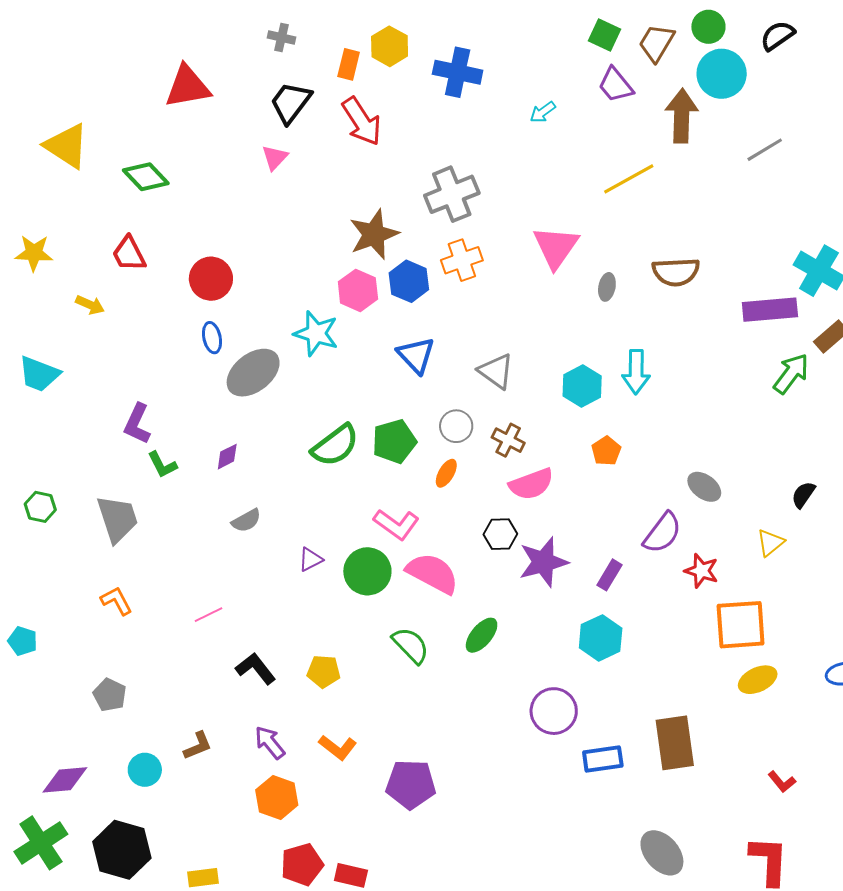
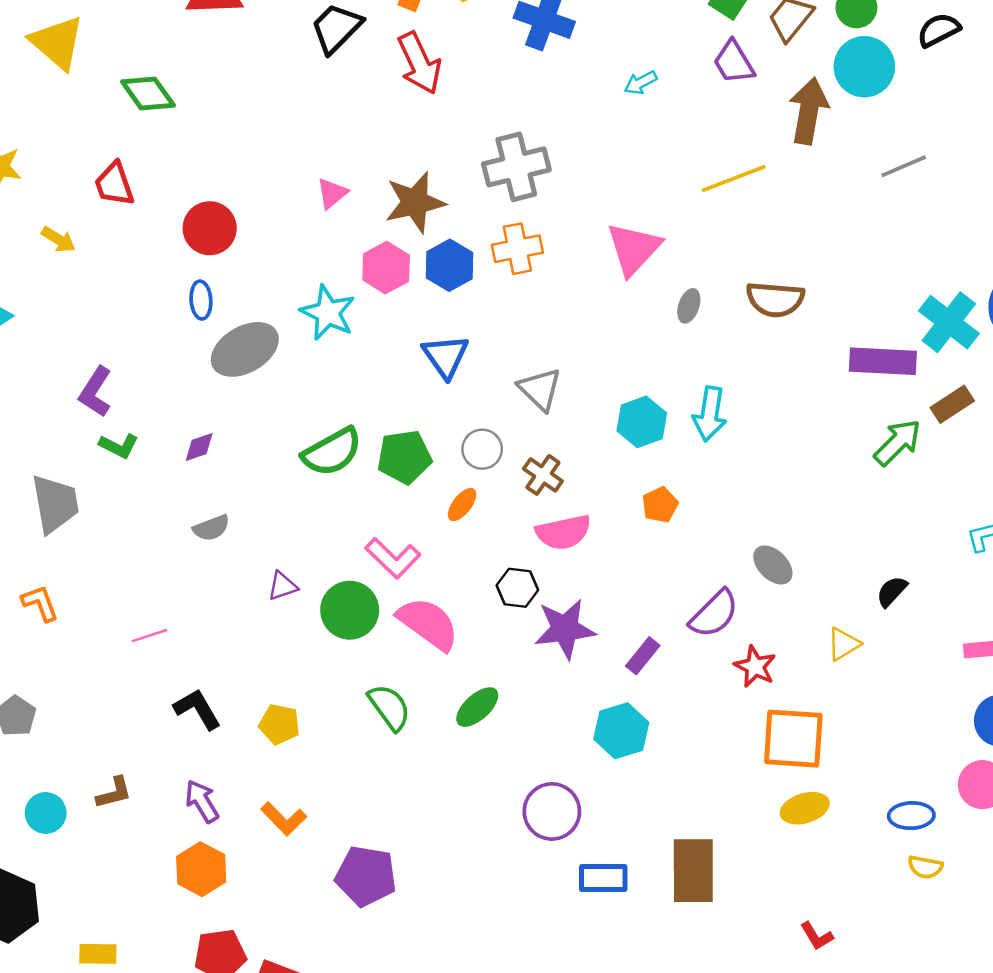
pink triangle: (275, 158) -> (332, 193), moved
green L-shape: (162, 465) -> (119, 446), turned -44

